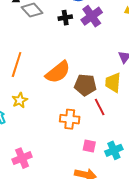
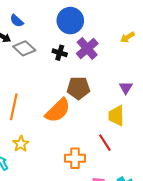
black cross: (65, 18) -> (60, 53), turned 32
brown pentagon: (85, 85) -> (78, 88), moved

